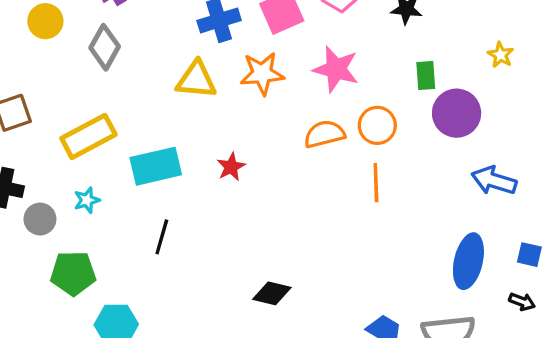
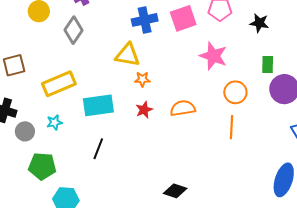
orange star: (262, 73) -> (142, 79), moved, size x0.6
orange semicircle: (324, 134) -> (183, 108), moved
black diamond: (272, 293) -> (175, 191), moved

